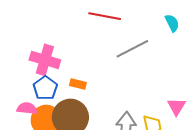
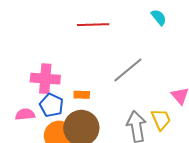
gray line: (132, 49) -> (128, 70), moved
pink semicircle: (27, 108) -> (25, 114), moved

